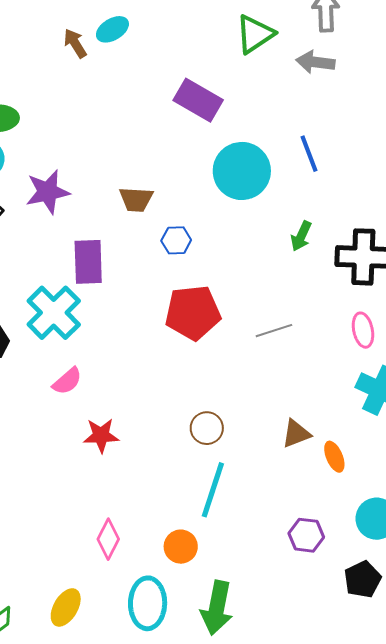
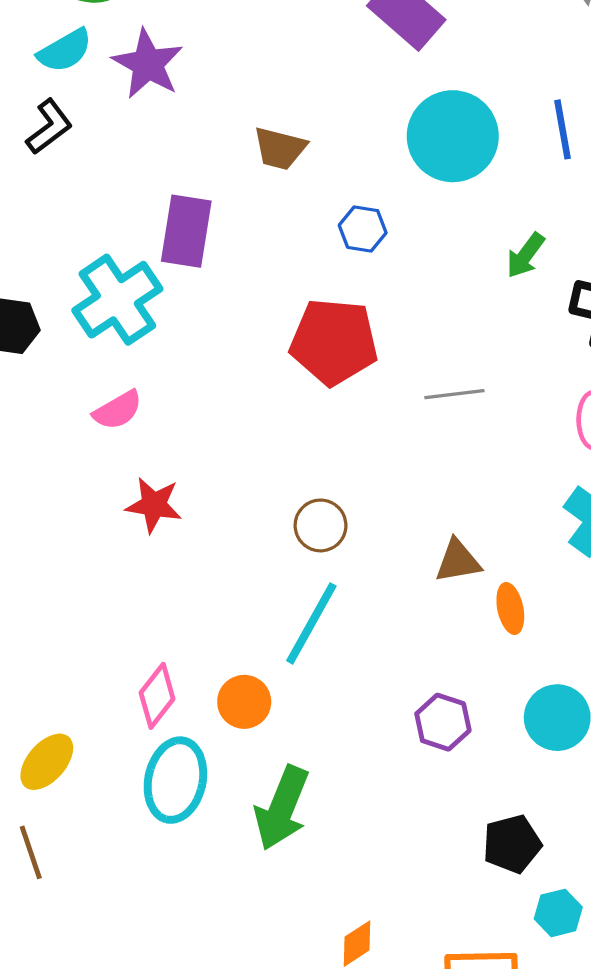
purple star: (48, 192) -> (148, 64), moved, turned 30
blue hexagon: (176, 240) -> (363, 229), moved
pink diamond: (108, 539) -> (157, 696), moved
black pentagon: (363, 579) -> (512, 844), moved

